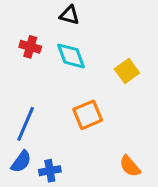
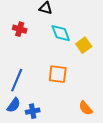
cyan diamond: (71, 56) -> (61, 33), moved
orange square: (88, 115) -> (58, 74), turned 30

